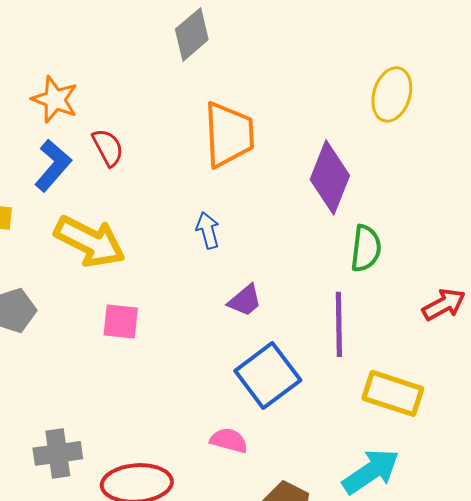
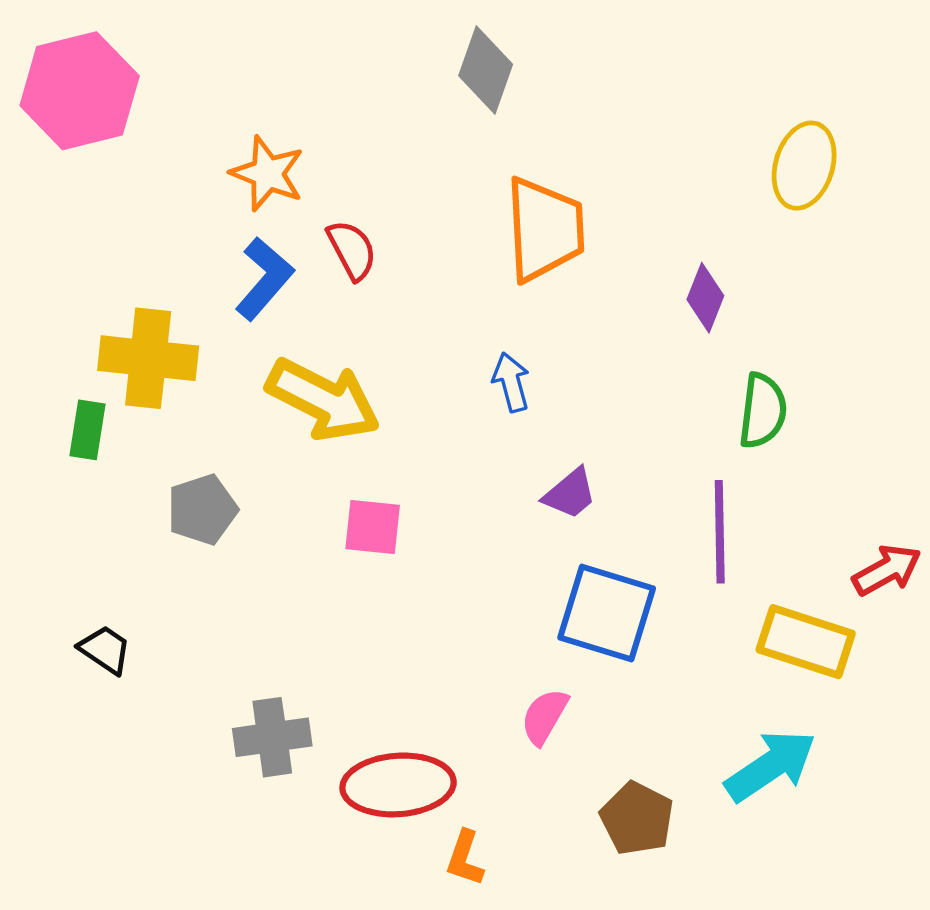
gray diamond: (192, 34) -> (486, 70), turned -30
purple diamond: (330, 177) -> (705, 298), size x0.6
red arrow: (444, 304) -> (887, 570), moved
blue square: (268, 375) -> (607, 613), turned -36
pink semicircle: (229, 440) -> (545, 716), turned -75

